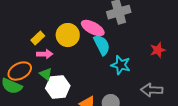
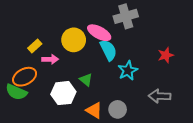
yellow rectangle: (38, 38) -> (35, 46), moved
cyan star: (121, 65) -> (128, 71), turned 30
green triangle: (46, 74) -> (86, 80), moved

